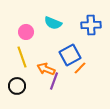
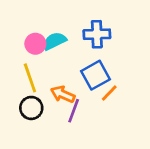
cyan semicircle: (53, 23) -> (55, 41), moved, turned 132
blue cross: (91, 25) -> (97, 34), moved
black circle: (17, 86) -> (31, 108), moved

